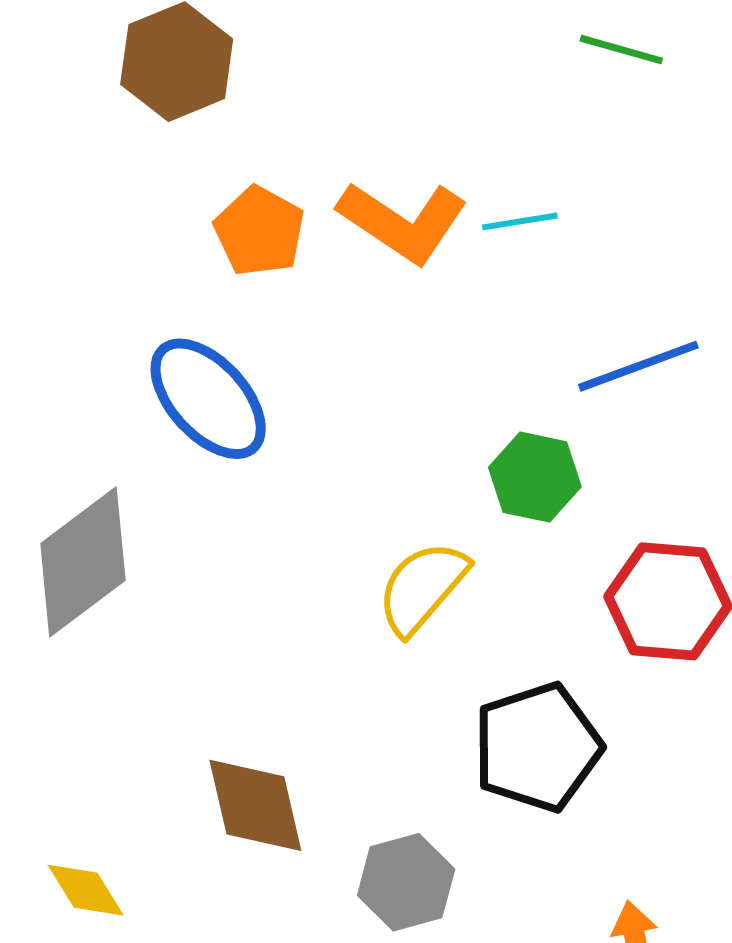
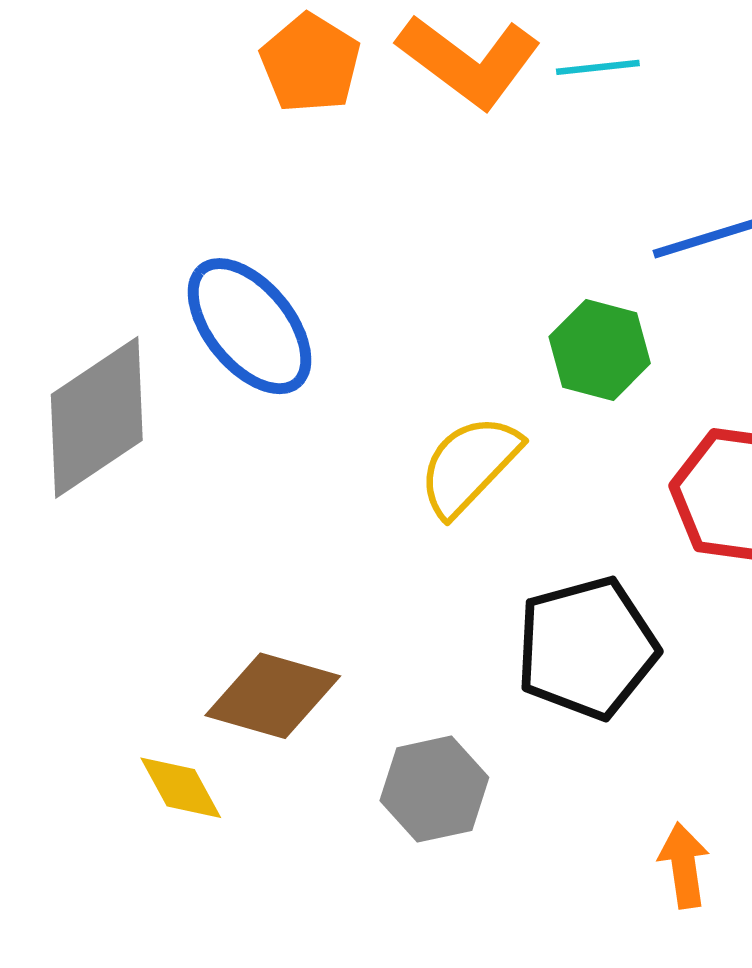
blue ellipse: (208, 399) -> (249, 326), moved
brown diamond: (255, 805) -> (273, 696), turned -64
yellow diamond: (86, 890) -> (181, 788), moved

